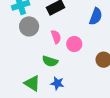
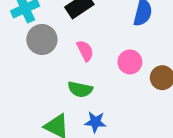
pink circle: (74, 44) -> (130, 62), moved

